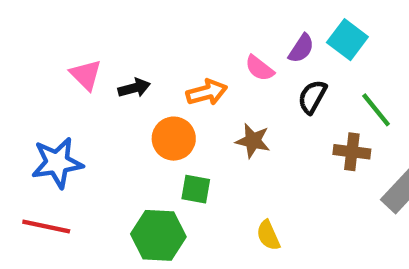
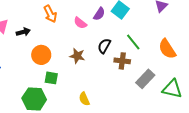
orange arrow: (207, 92) -> (50, 14), moved, turned 78
black semicircle: (312, 97) -> (104, 46), moved

